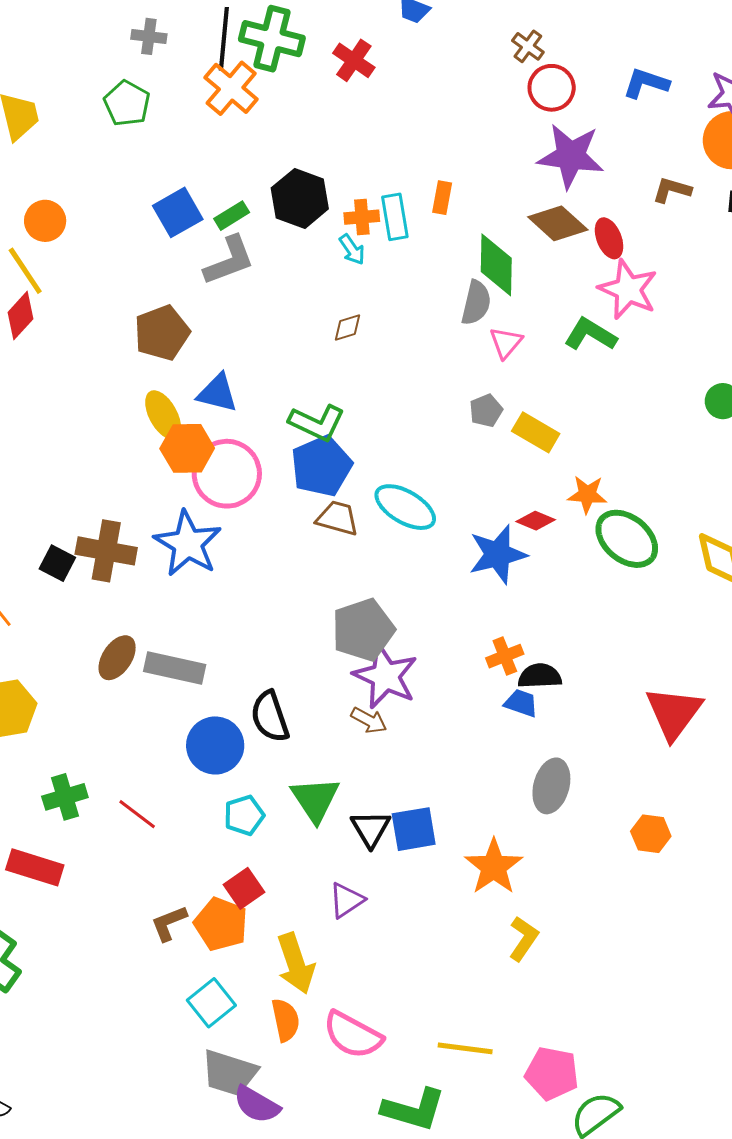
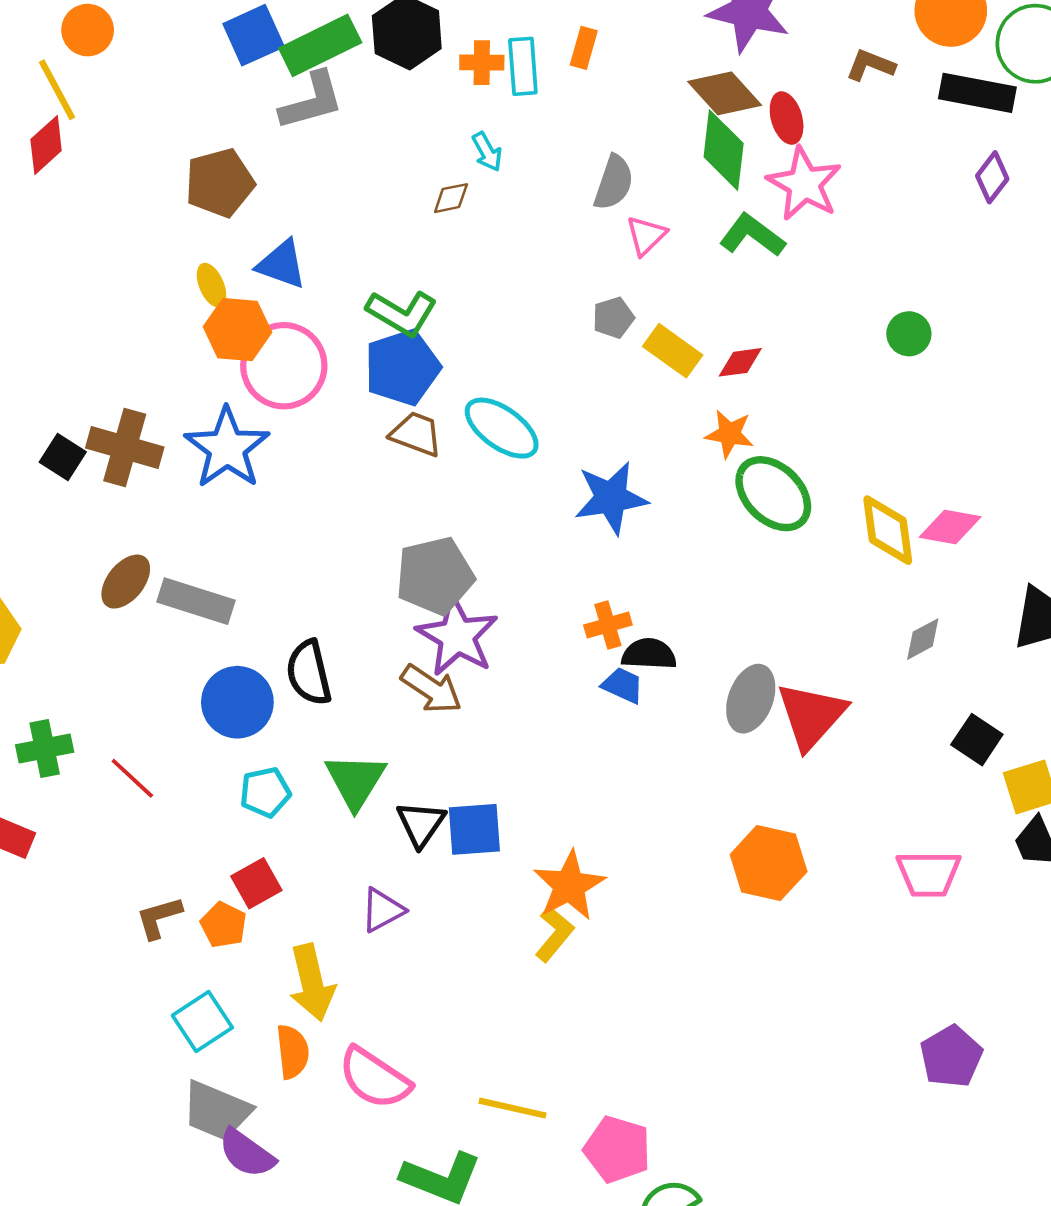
green rectangle: (232, 216) -> (320, 45), size x1.8
cyan arrow: (352, 250) -> (487, 152), moved
green diamond: (496, 265) -> (724, 150), moved
yellow ellipse: (163, 415) -> (212, 285), size x0.7
red diamond: (536, 521) -> (740, 362), moved, turned -36
brown arrow: (369, 720) -> (431, 689), size x1.4
gray ellipse: (551, 786) -> (751, 699), moved
orange hexagon: (651, 834) -> (769, 863), size x1.5
orange pentagon: (221, 924) -> (224, 925), size x0.7
yellow L-shape: (524, 939) -> (554, 934), moved

